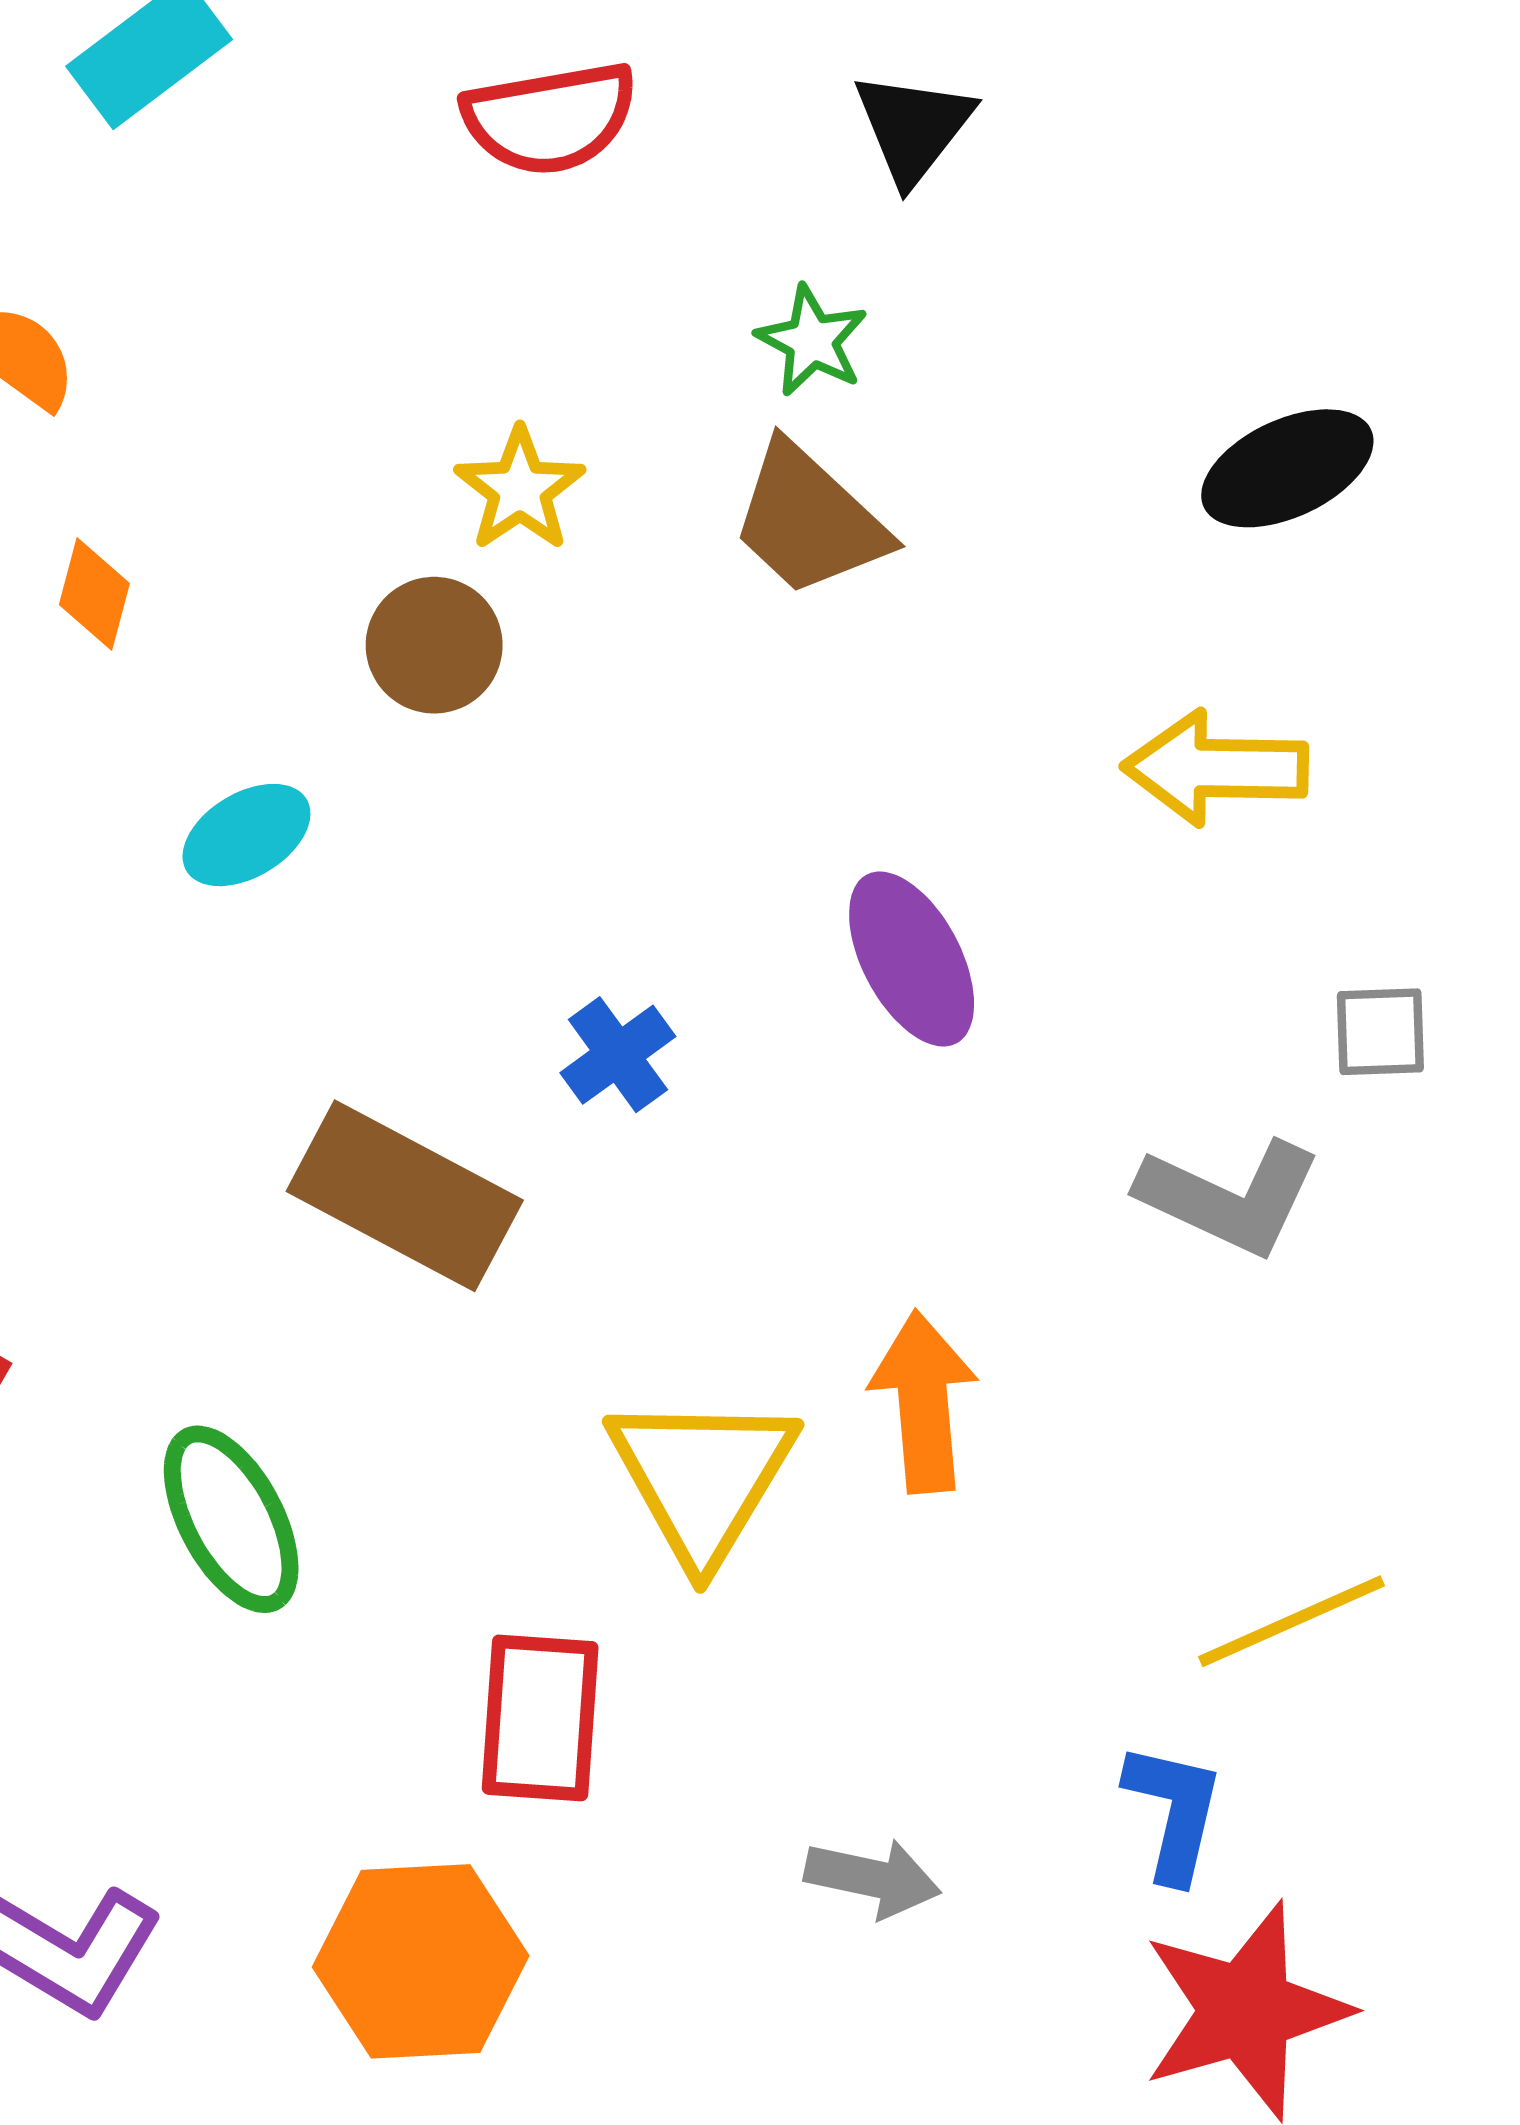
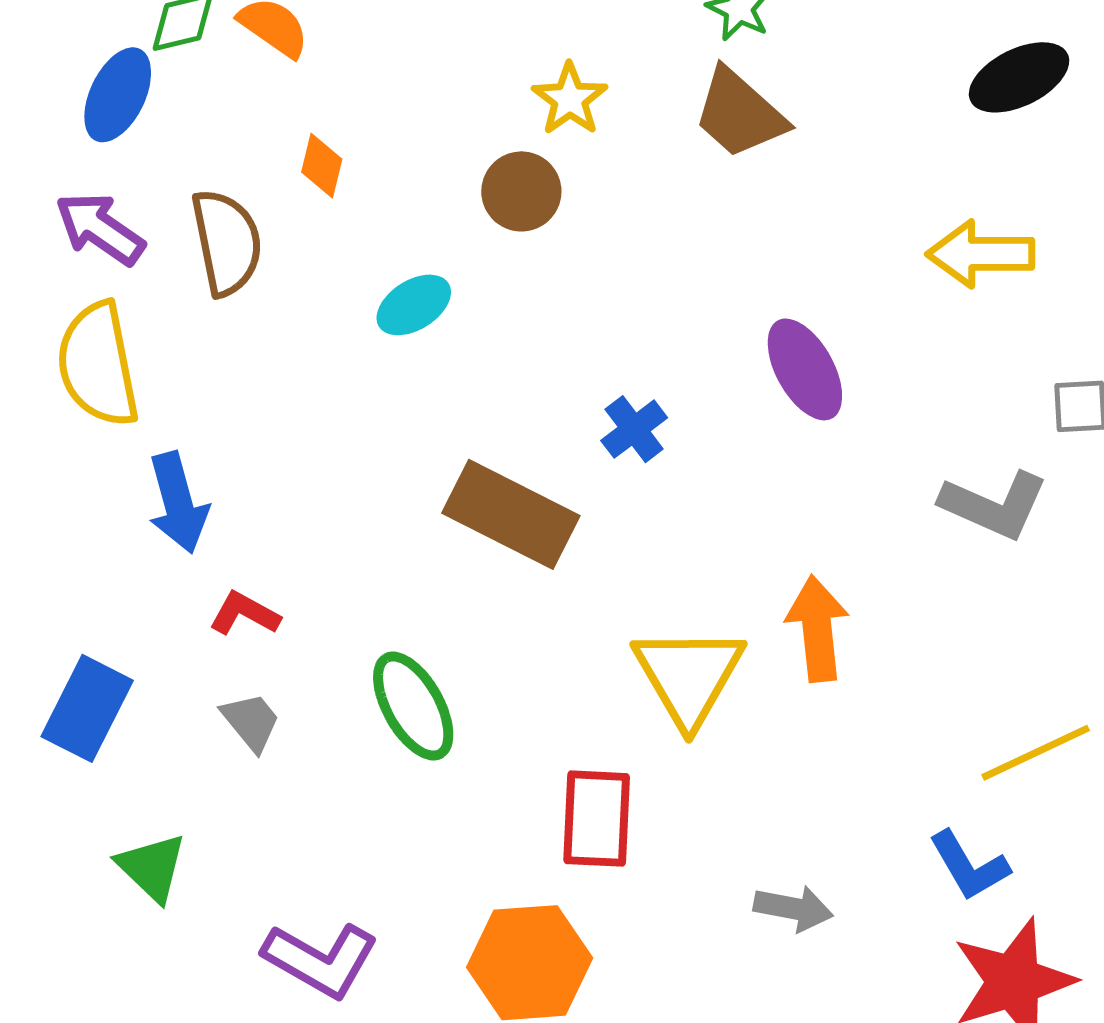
blue L-shape: (1174, 1812) -> (969, 866), turned 138

